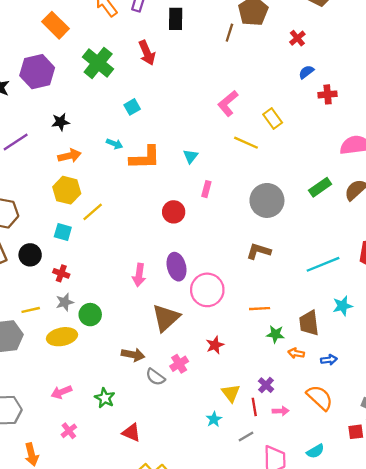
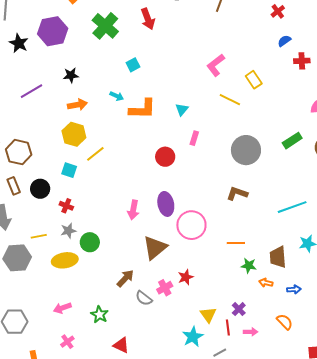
red star: (215, 345) -> (186, 277), moved
brown arrow: (133, 355) -> (125, 278), turned -60
orange semicircle: (320, 398) -> (285, 322), size x0.7
cyan star: (214, 419) -> (193, 337), size x1.5

